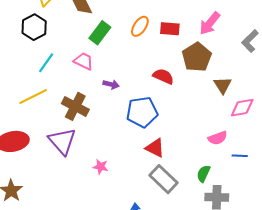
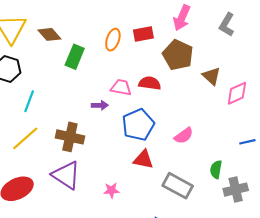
pink trapezoid: (84, 61) -> (121, 87), moved
pink semicircle: (218, 138) -> (184, 136), moved
red triangle: (155, 148) -> (143, 159), moved

